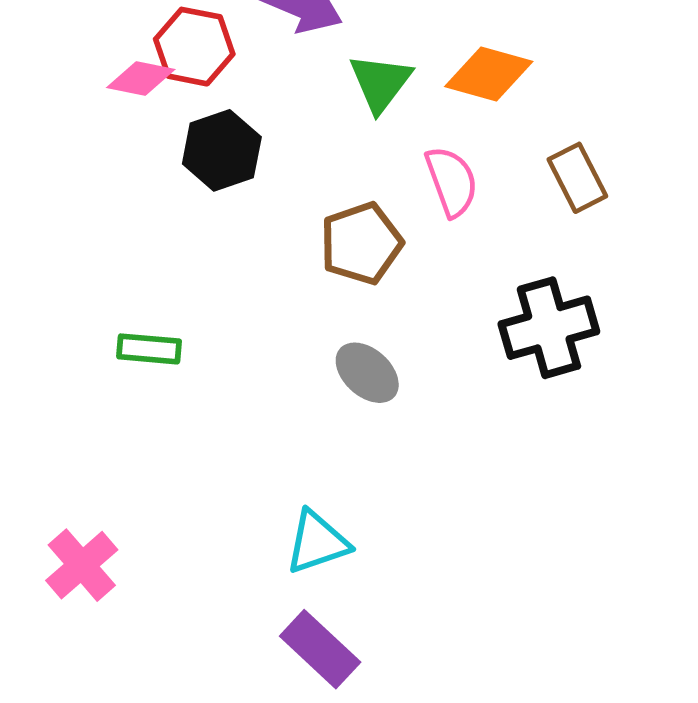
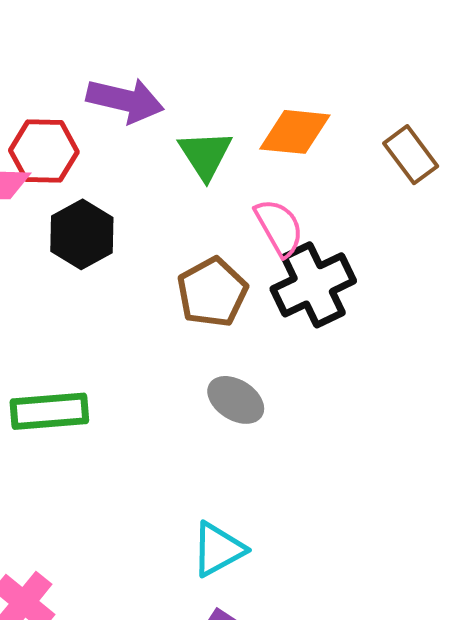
brown rectangle: (577, 178) -> (411, 155), moved
black cross: (549, 328) -> (313, 285), moved
green rectangle: (149, 349) -> (49, 411), size x1.4

